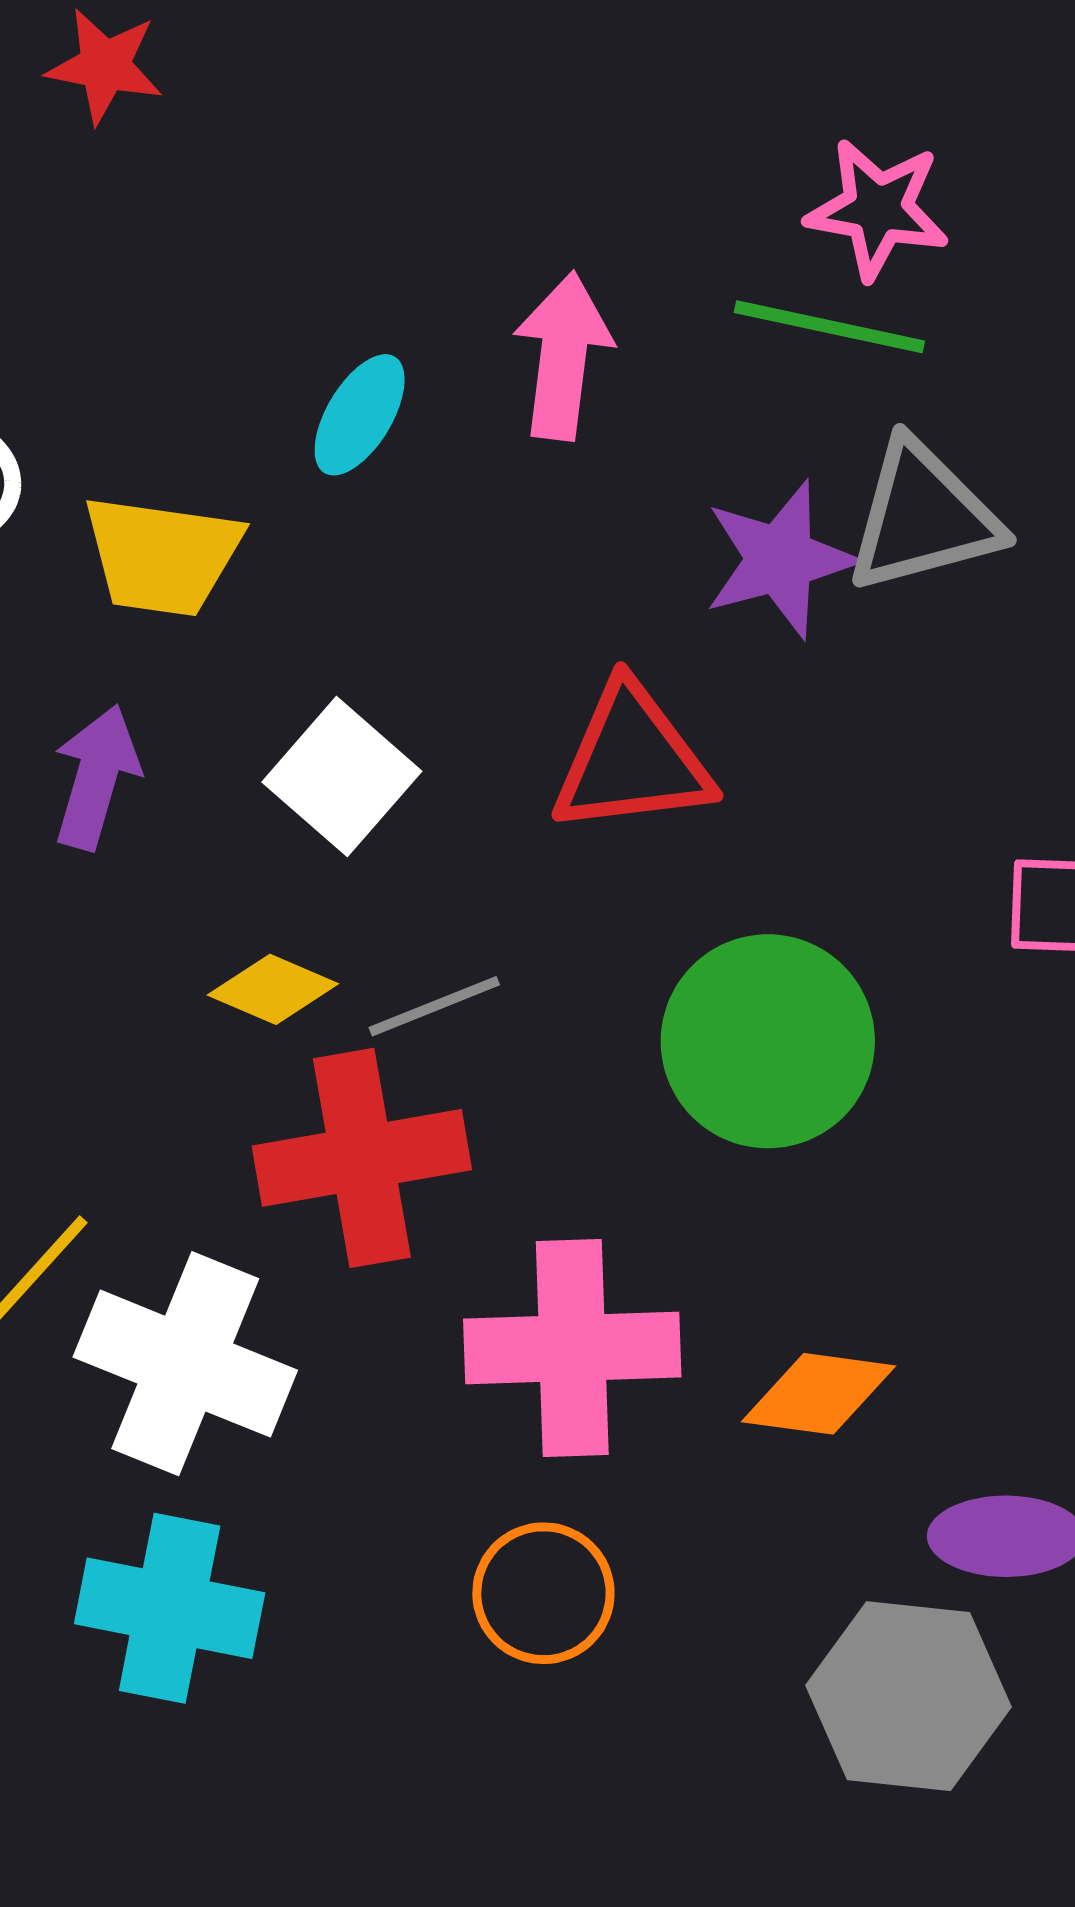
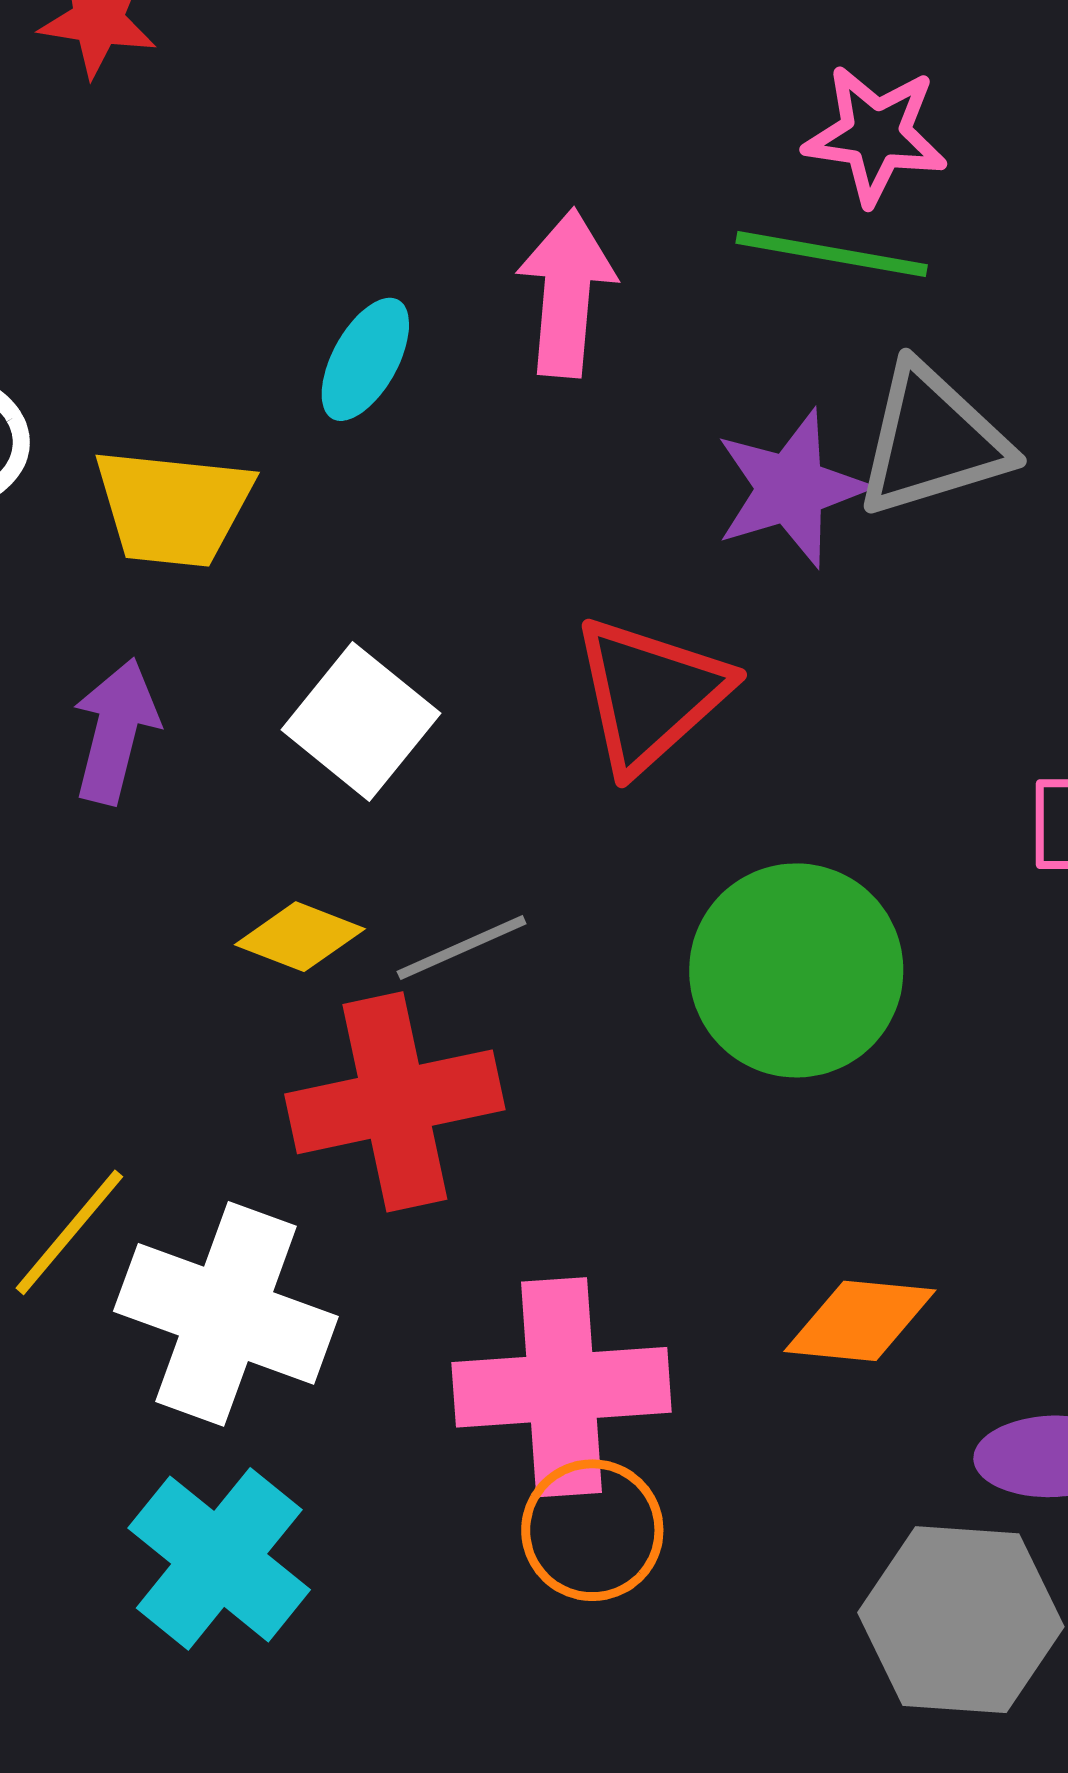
red triangle: (632, 760) -> (650, 694), turned -33
pink cross: (572, 1348) -> (562, 1387), moved
cyan cross: (170, 1608) -> (219, 1559), turned 30

